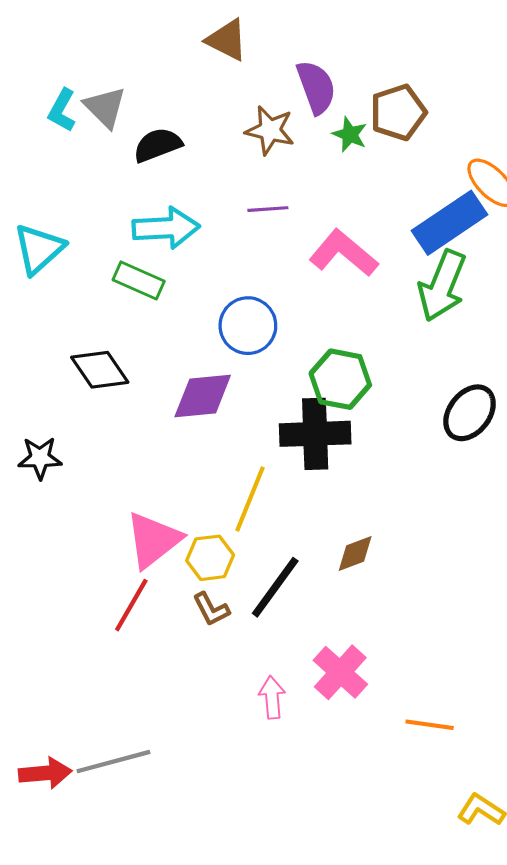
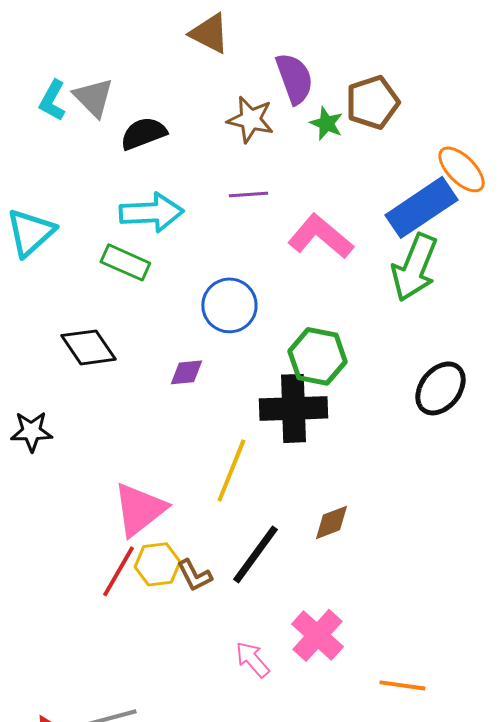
purple diamond: (203, 396) -> (186, 372), size x0.6
yellow hexagon: (210, 558) -> (157, 564), moved
pink arrow: (272, 697) -> (252, 659), turned -36

